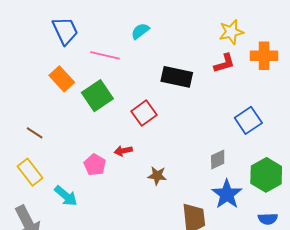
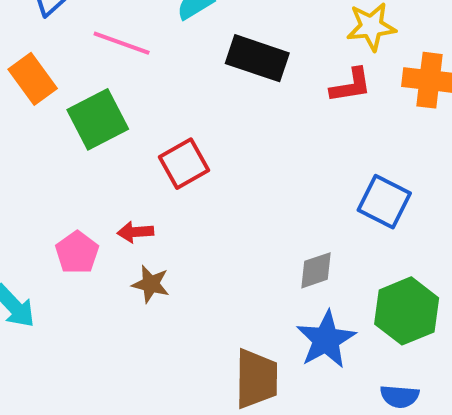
black rectangle: (177, 77) -> (257, 58), moved
blue square: (248, 120) -> (384, 202), turned -36
brown star: (157, 176) -> (151, 284), moved

